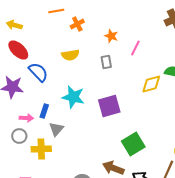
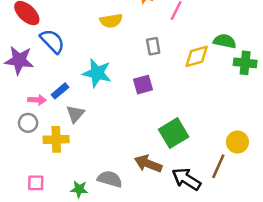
yellow semicircle: (70, 55) -> (111, 21), moved
gray rectangle: (106, 62) -> (153, 46), moved
purple square: (109, 106) -> (143, 85), size x0.7
blue rectangle: (44, 111) -> (60, 91), turned 32

